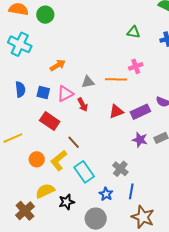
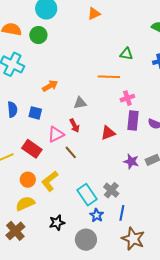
pink cross: (136, 66) -> (127, 98), moved
orange line: (116, 79) -> (109, 77), moved
pink triangle: (65, 94) -> (56, 134), moved
purple rectangle: (140, 112) -> (133, 120), moved, turned -60
red rectangle: (50, 121) -> (32, 149), moved
brown line: (74, 142) -> (71, 152), moved
cyan rectangle: (84, 172) -> (87, 195), moved
yellow semicircle: (45, 191) -> (25, 204), moved

